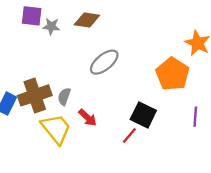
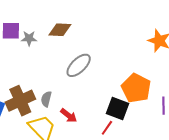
orange pentagon: (172, 74) -> (136, 88), moved

